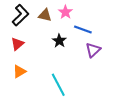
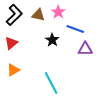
purple triangle: (93, 50) -> (85, 49), turned 42

